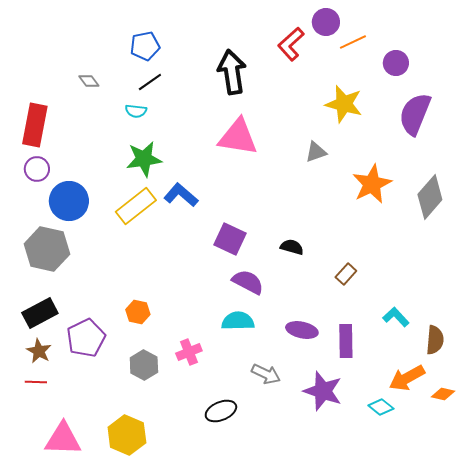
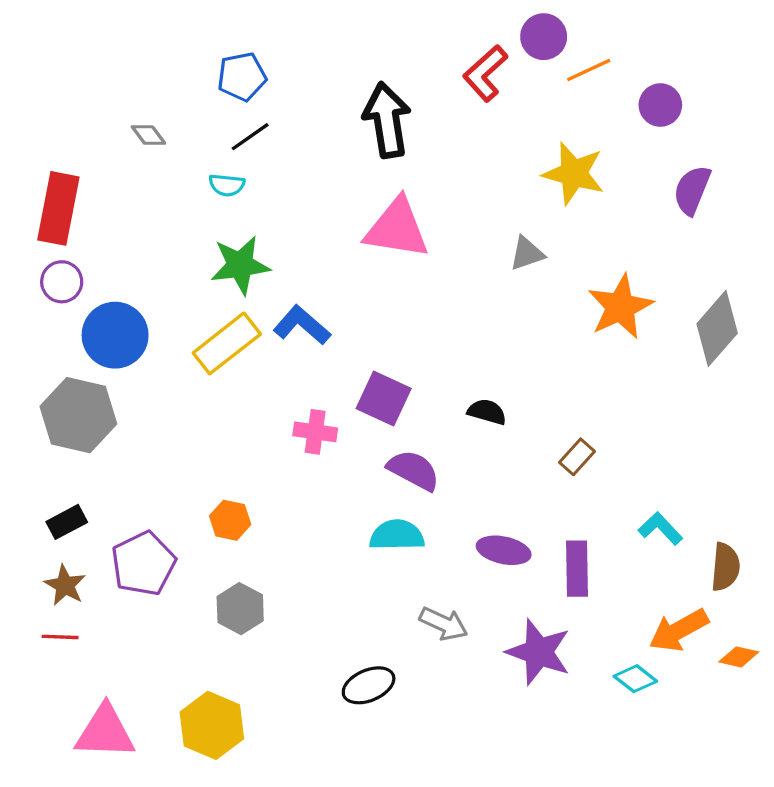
purple semicircle: (415, 114) -> (692, 190), size x0.7
black rectangle: (40, 313) -> (67, 522), size x0.7
pink cross: (189, 352) -> (315, 432), moved, turned 30

